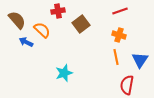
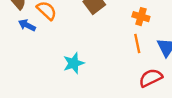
red semicircle: (127, 85) -> (151, 78), turned 54

